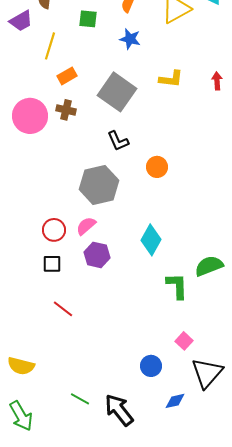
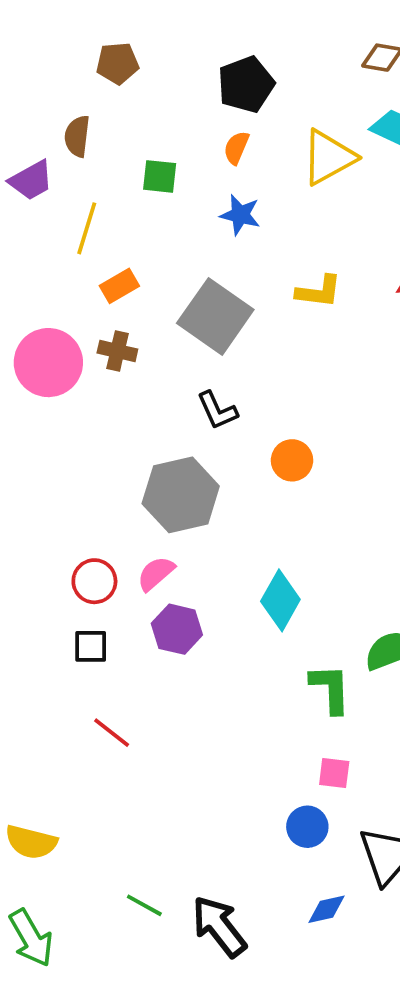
pink square: (184, 341) -> (334, 773), moved, turned -36
blue circle: (151, 366) -> (307, 827), moved

